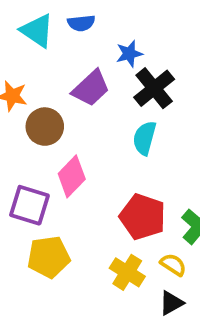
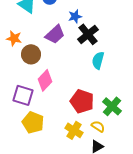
cyan semicircle: (145, 138) -> (98, 60), moved
yellow pentagon: (49, 257) -> (33, 122), turned 30

